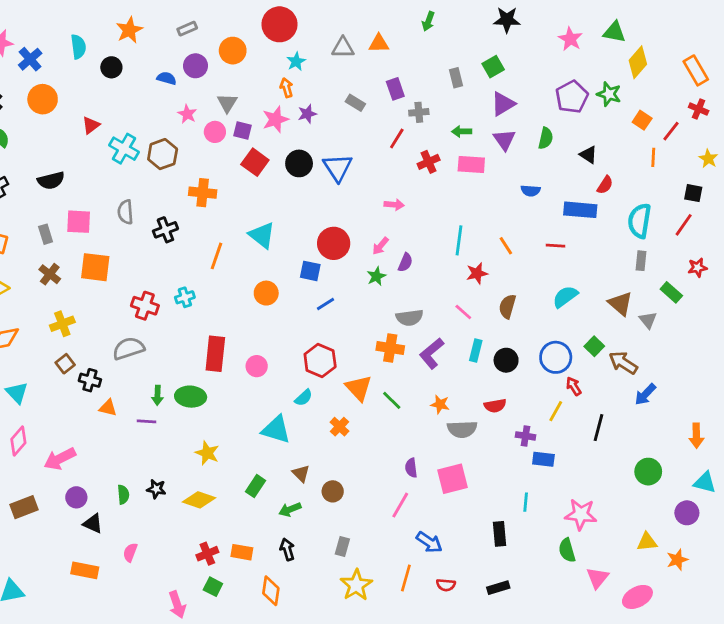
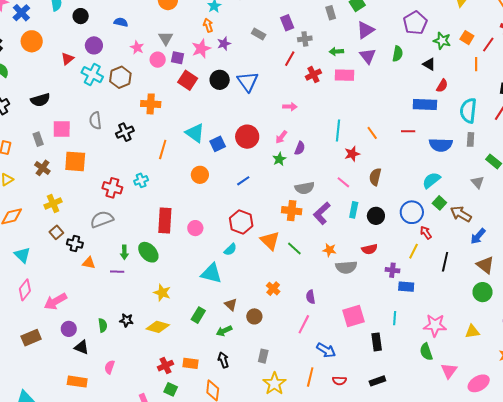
purple circle: (195, 66) -> (94, 45), moved
green star: (609, 94) -> (442, 41), moved
blue semicircle: (531, 191) -> (441, 145), moved, size x1.6
blue square: (310, 271) -> (218, 144), moved, turned -35
cyan semicircle: (565, 297) -> (431, 180), moved
brown triangle: (620, 303) -> (485, 265), moved
green ellipse: (191, 397) -> (148, 252), turned 45
orange cross: (339, 427) -> (273, 289), moved
pink square: (453, 479) -> (353, 316), moved
yellow triangle: (647, 542) -> (472, 332), moved

